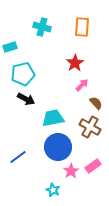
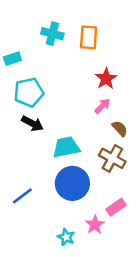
orange rectangle: (82, 27) -> (89, 37), moved
red star: (75, 63) -> (106, 79), moved
pink star: (71, 171) -> (95, 225), moved

